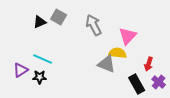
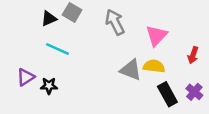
yellow semicircle: (118, 53) -> (154, 66), moved
cyan line: (43, 59) -> (57, 49), moved
red arrow: (149, 64) -> (193, 55), moved

